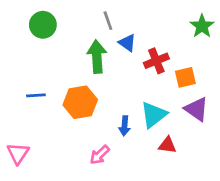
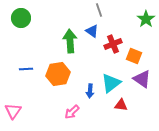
gray line: (108, 21) -> (99, 10), moved
green circle: (43, 25) -> (21, 18), moved
orange square: (185, 77) -> (134, 56), turned 35

